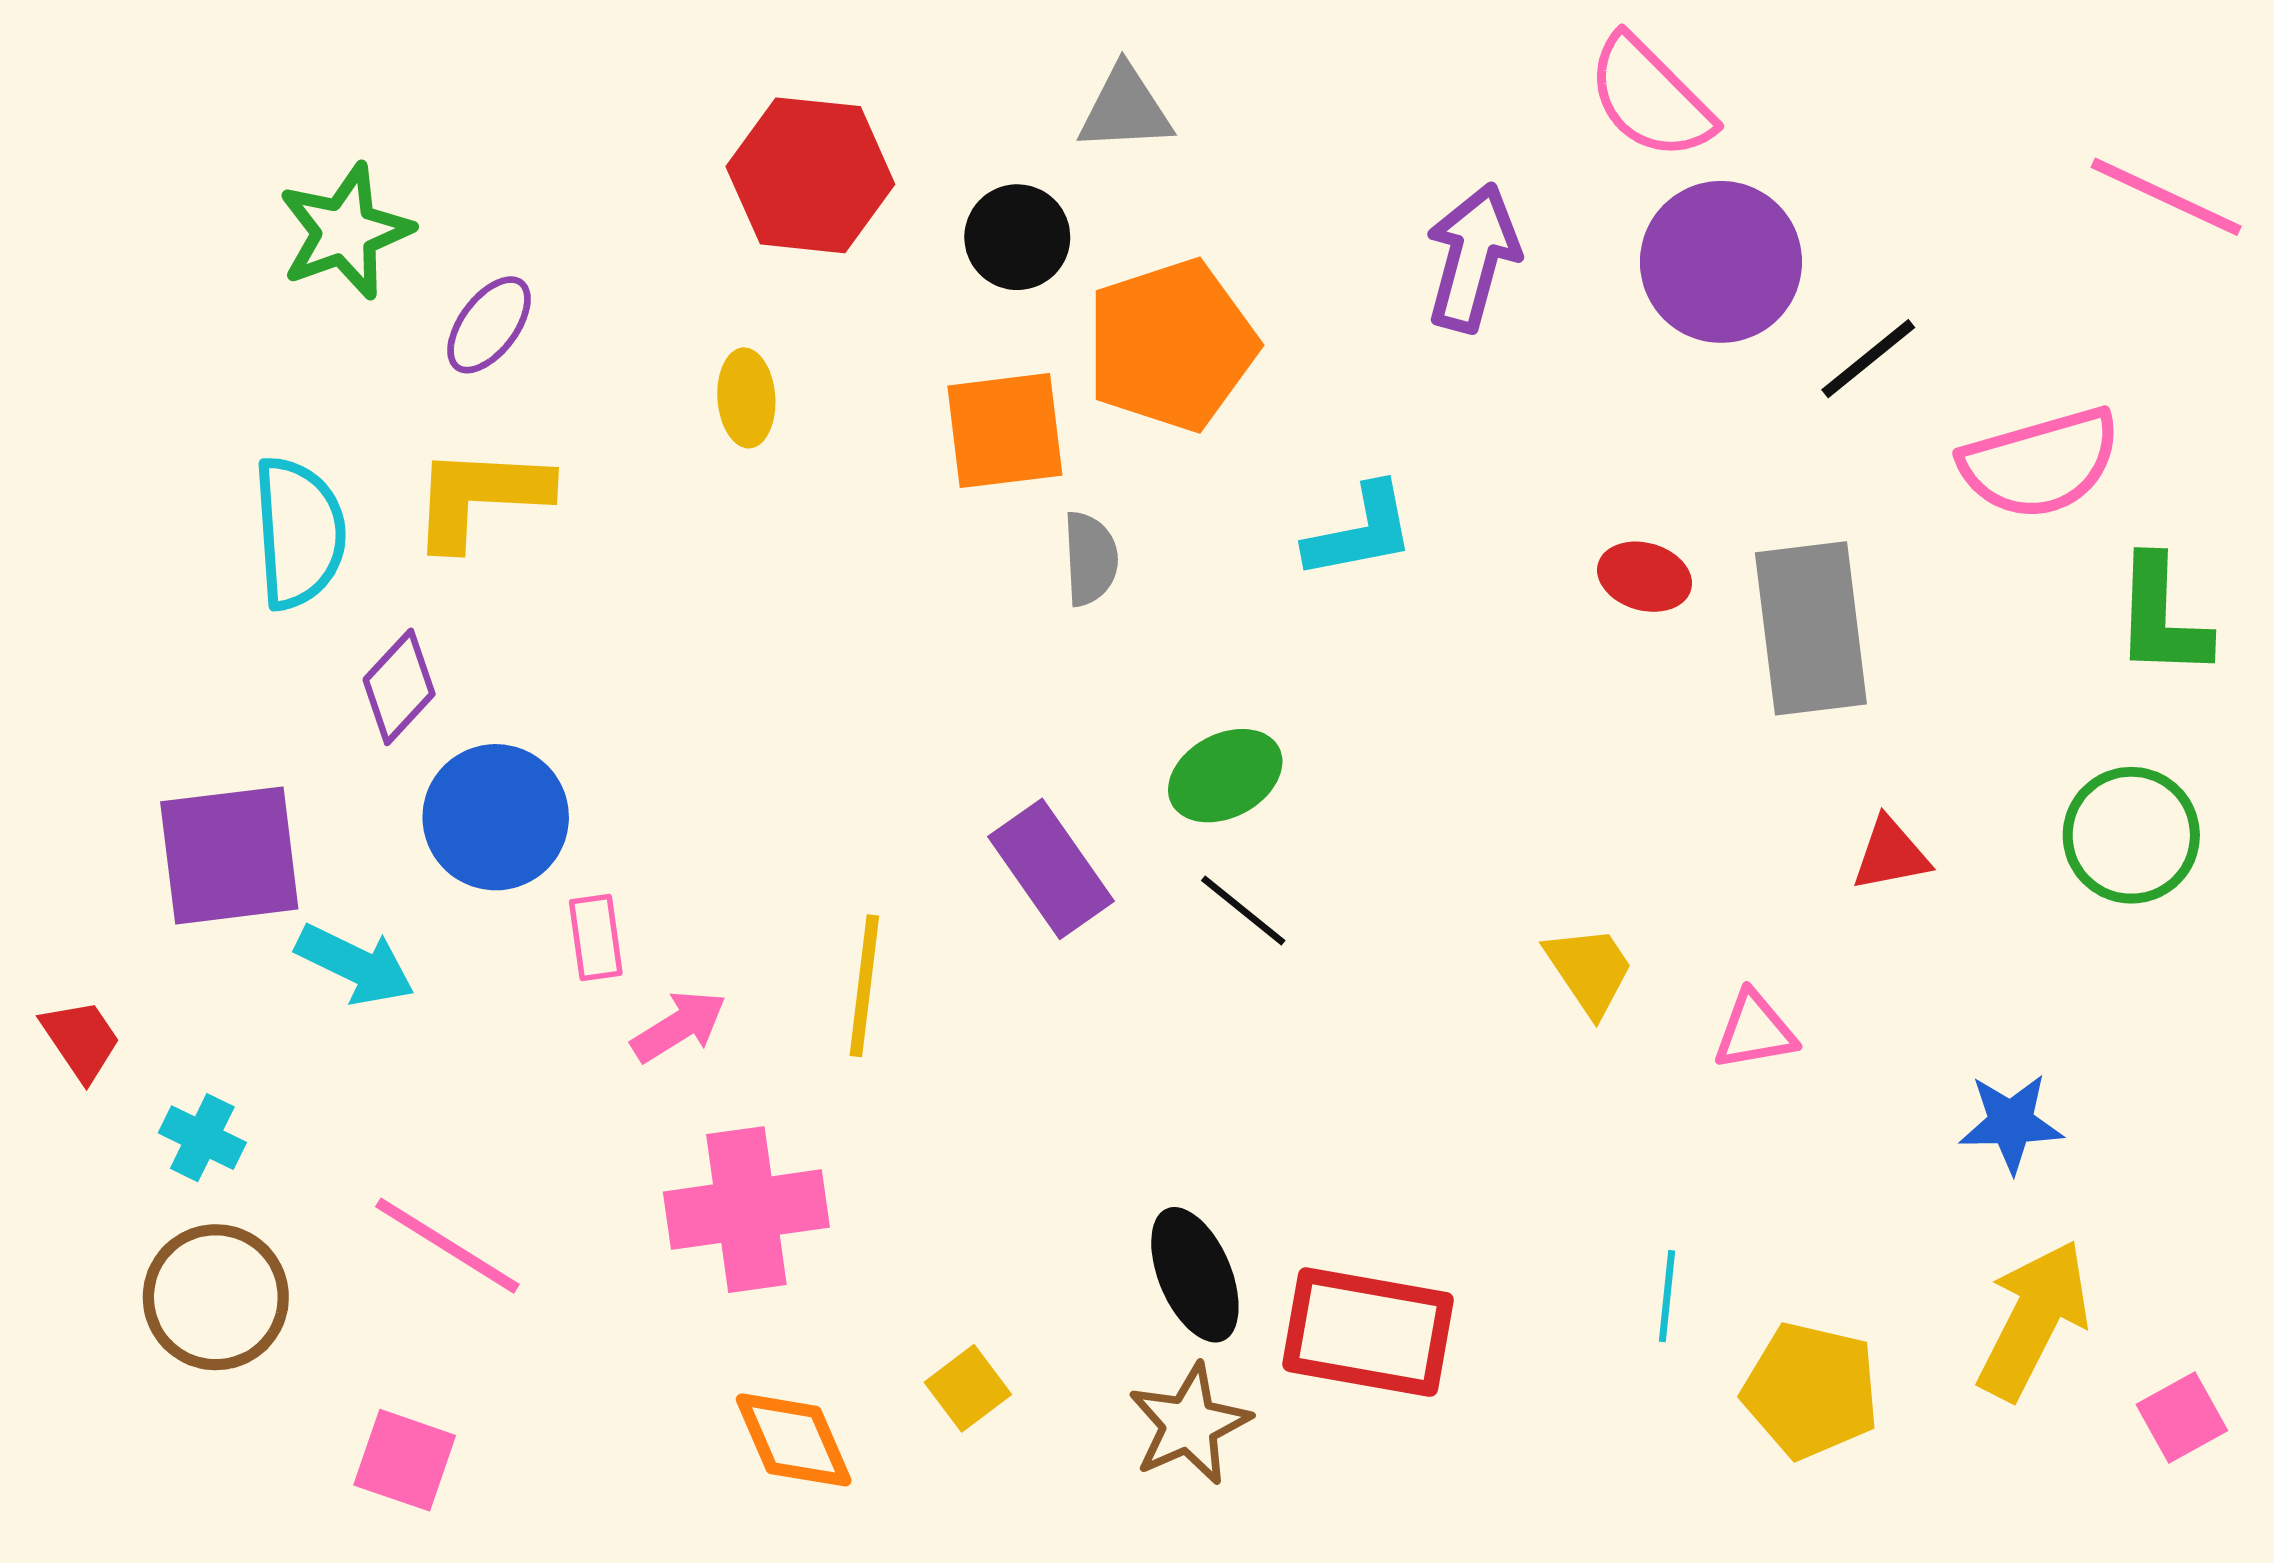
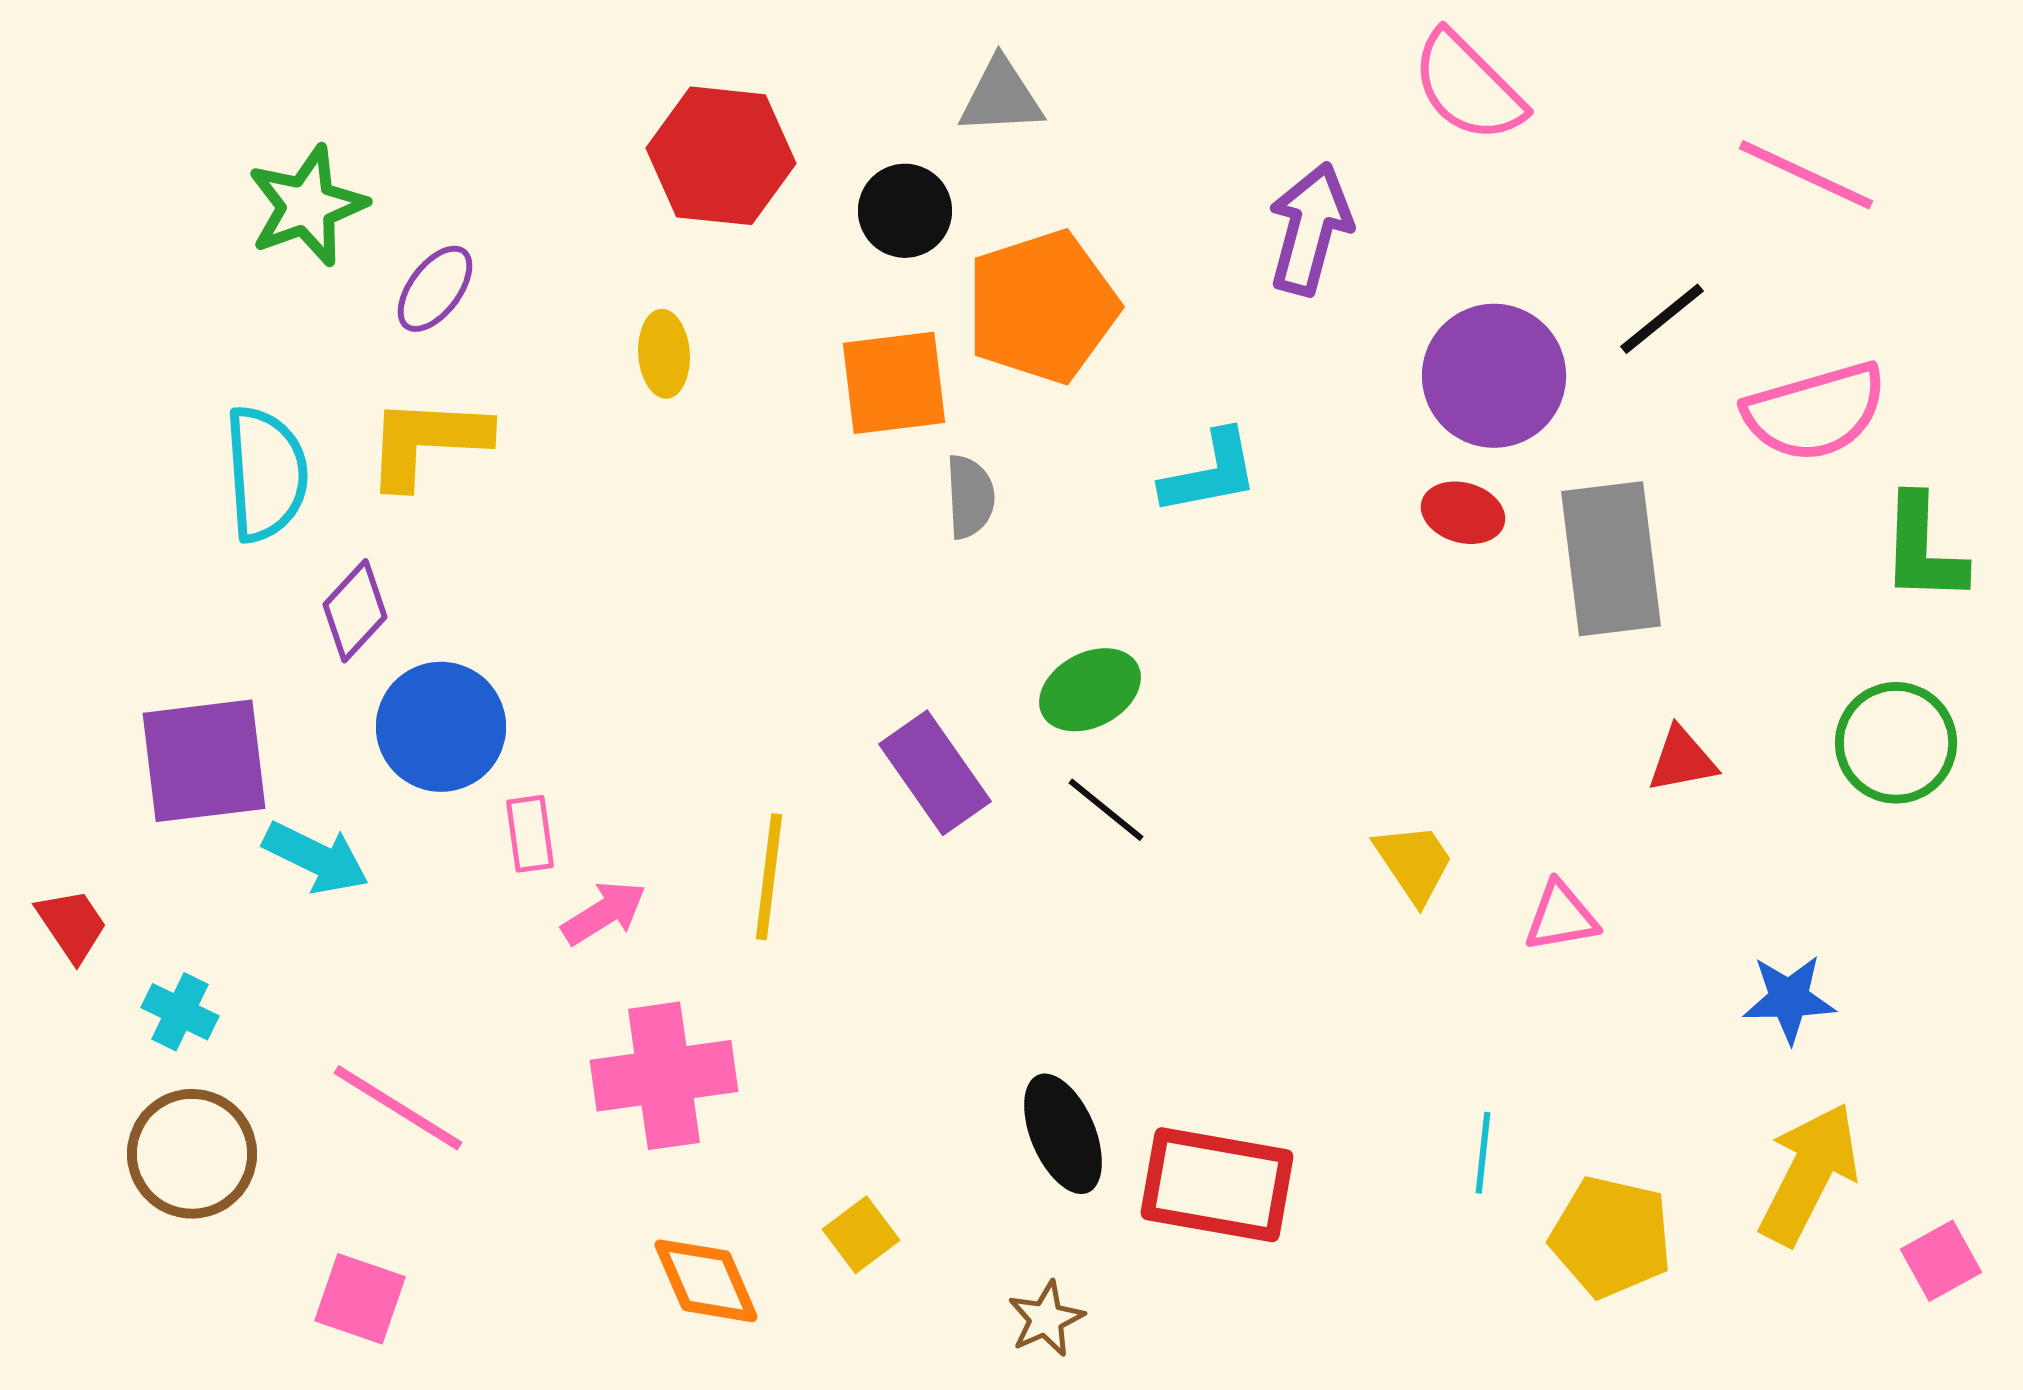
pink line: (2166, 197) -> (1806, 175), moved
purple circle: (1721, 262) -> (1494, 376), moved
brown star: (1189, 1424) -> (1046, 1319), moved, size x0.7

